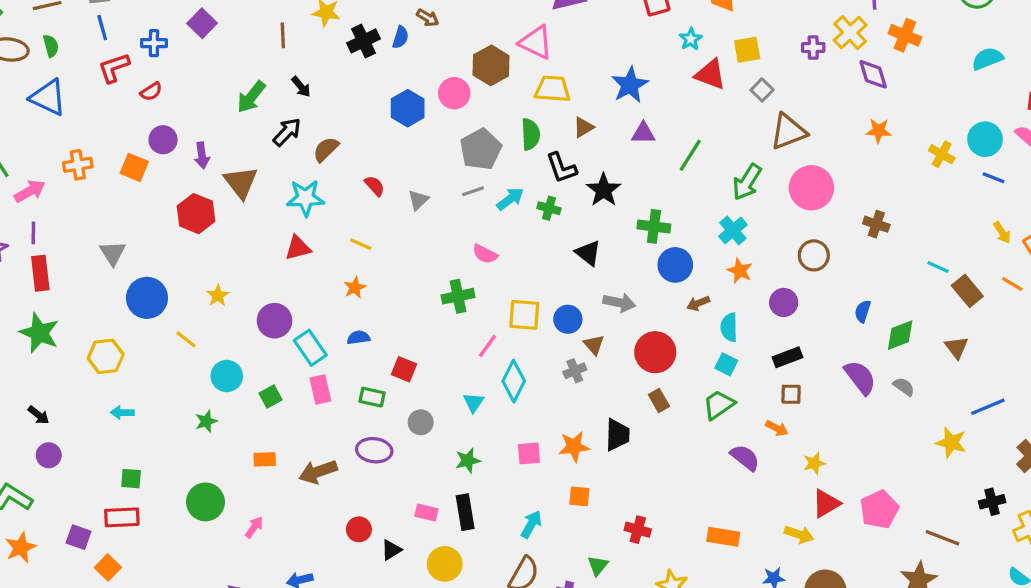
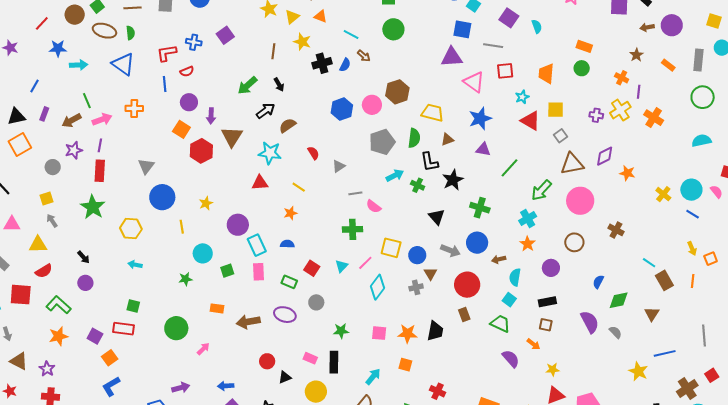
blue line: (102, 28) -> (165, 84), moved
pink triangle: (536, 42) -> (474, 82), moved
purple diamond: (873, 74) -> (605, 156), moved, turned 70
orange square: (134, 167) -> (181, 129), moved
gray line: (473, 191) -> (355, 193), moved
blue circle: (675, 265) -> (477, 243), moved
orange line: (1012, 284) -> (693, 281), turned 56
yellow line: (186, 339) -> (182, 227), turned 32
cyan triangle: (474, 402) -> (341, 266), moved
green trapezoid: (719, 405) -> (500, 323), turned 50

